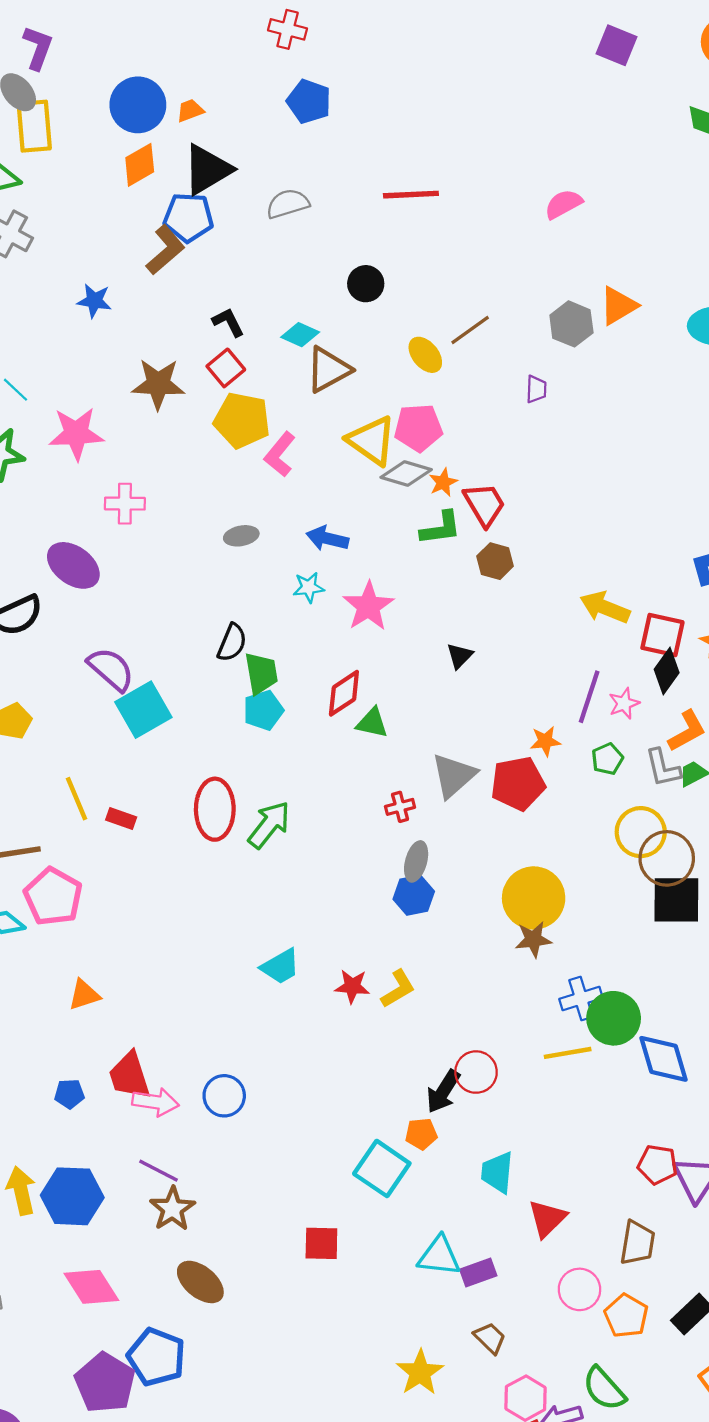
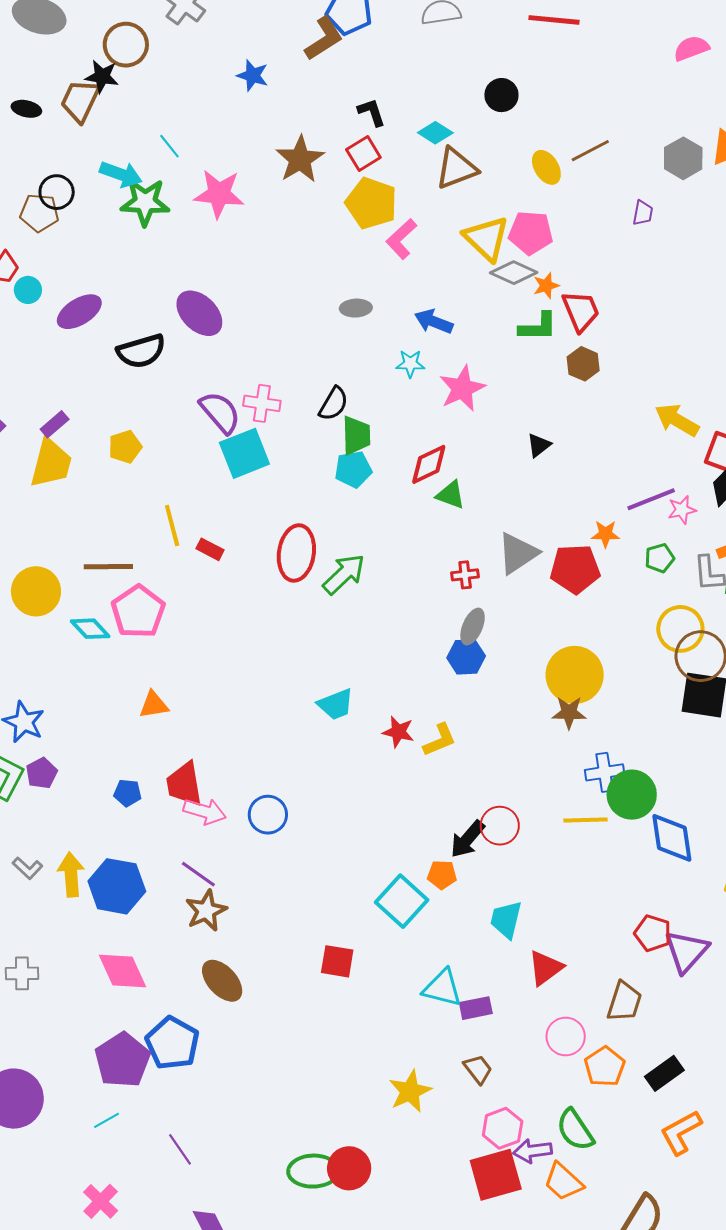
brown star: (158, 384) -> (300, 159), turned 30
pink cross: (125, 504) -> (262, 403), moved
purple line: (589, 697) -> (651, 499), turned 42

